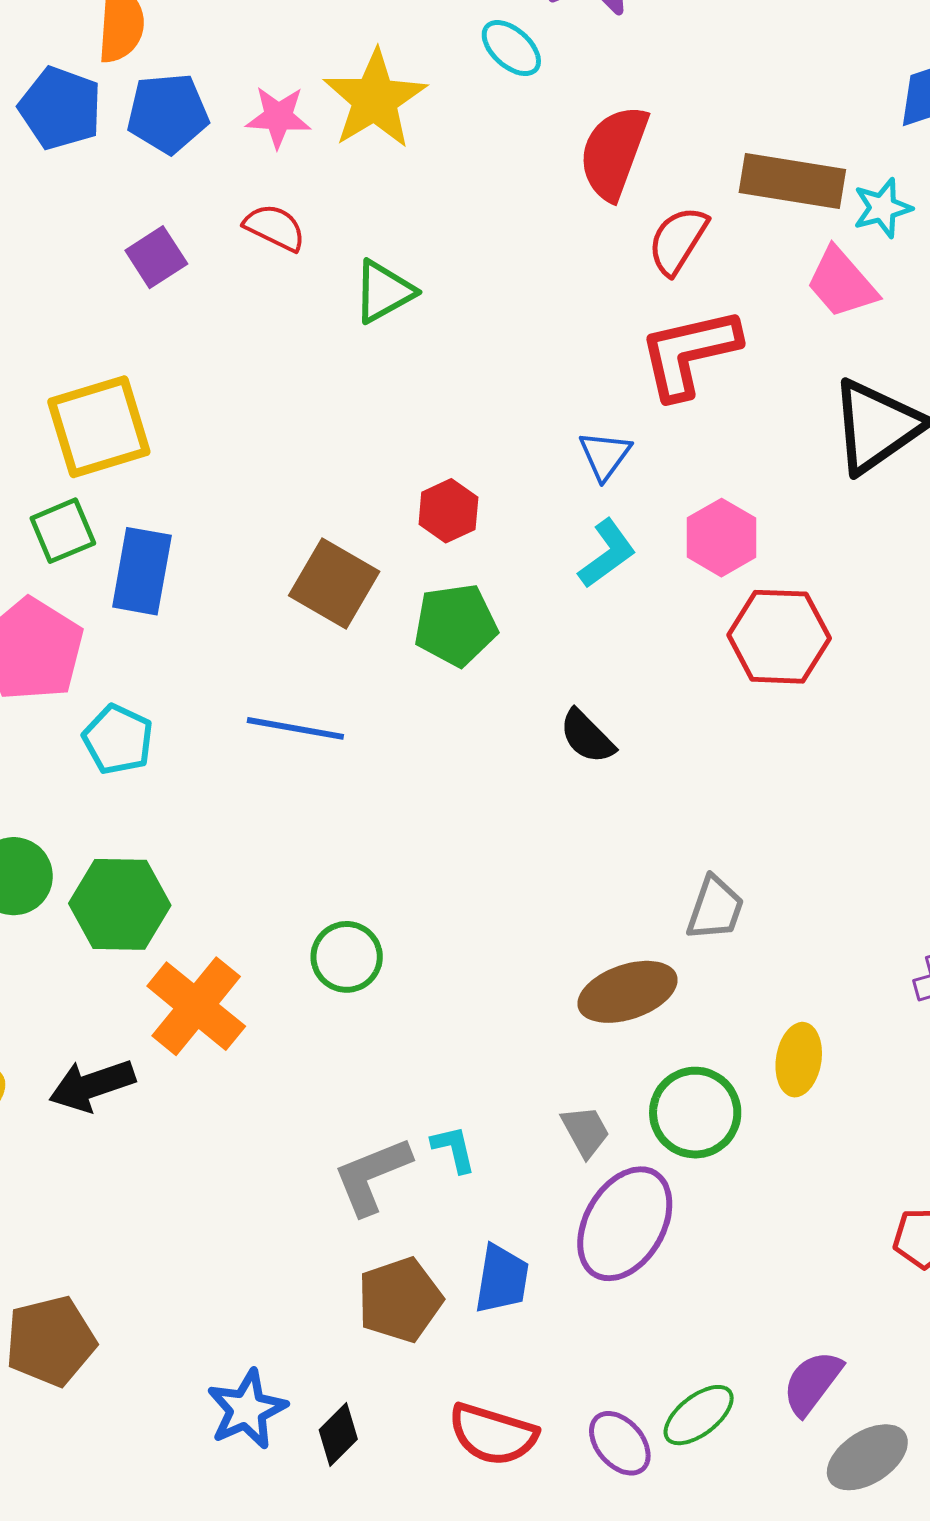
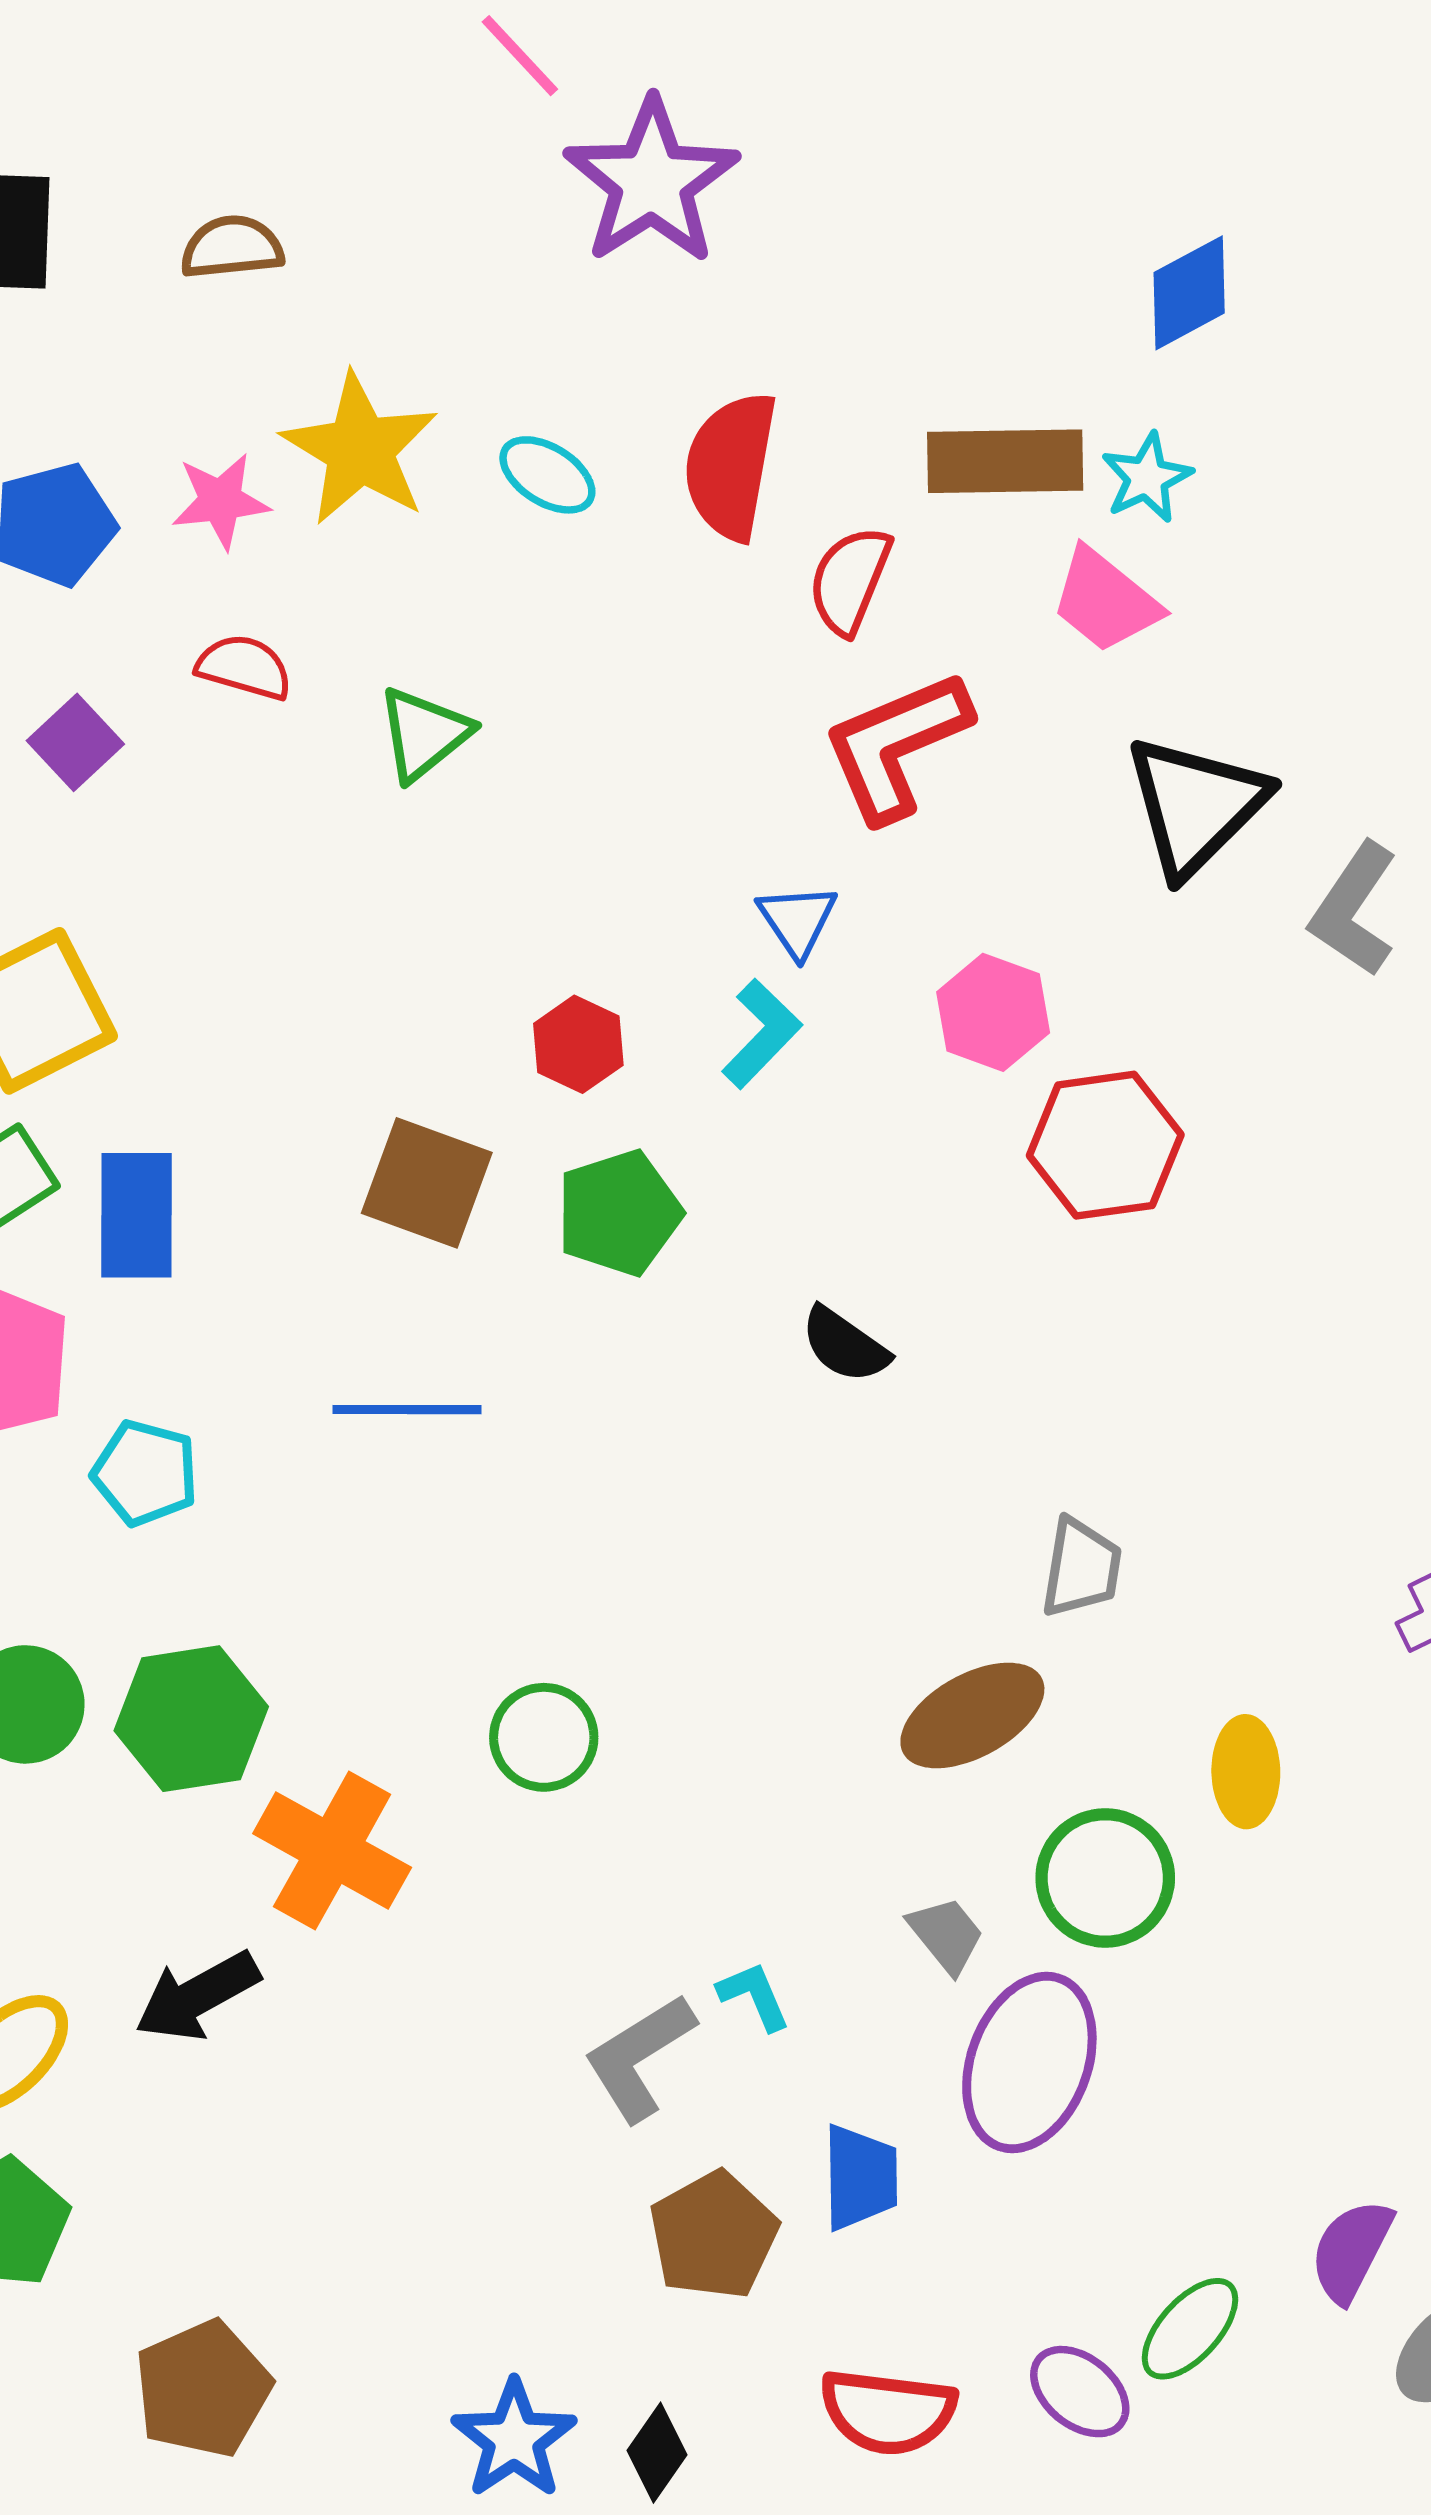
cyan ellipse: (511, 48) -> (547, 475), moved
cyan L-shape: (607, 554) -> (762, 1034), moved

